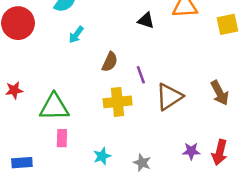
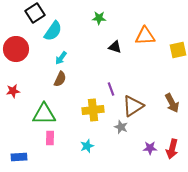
brown semicircle: (110, 62) -> (60, 79), moved
red star: (14, 90) -> (13, 91), moved
cyan star: (102, 156) -> (87, 146), moved
gray star: (142, 163) -> (121, 127), moved

